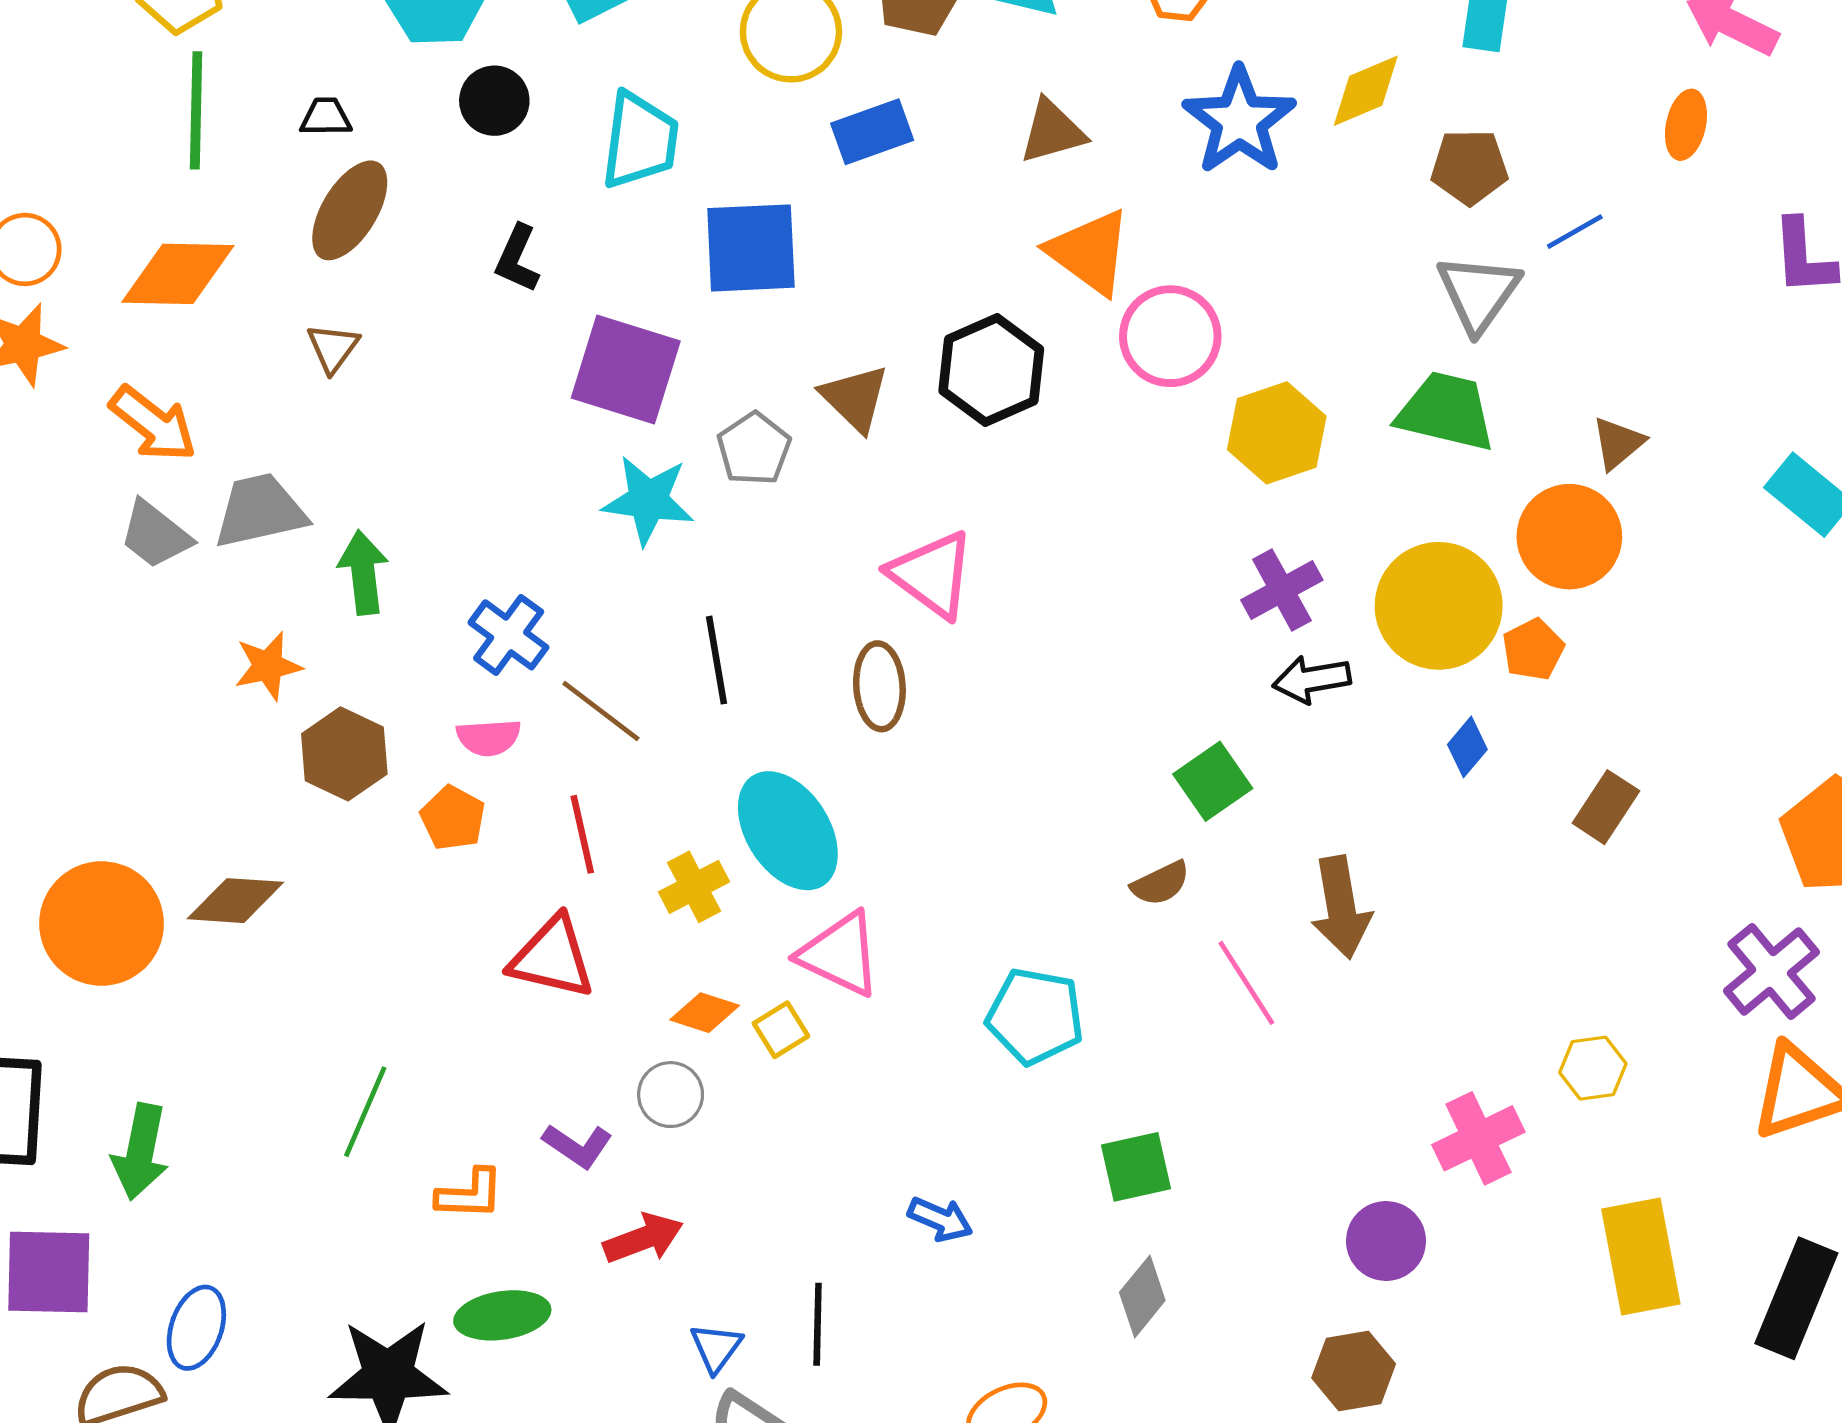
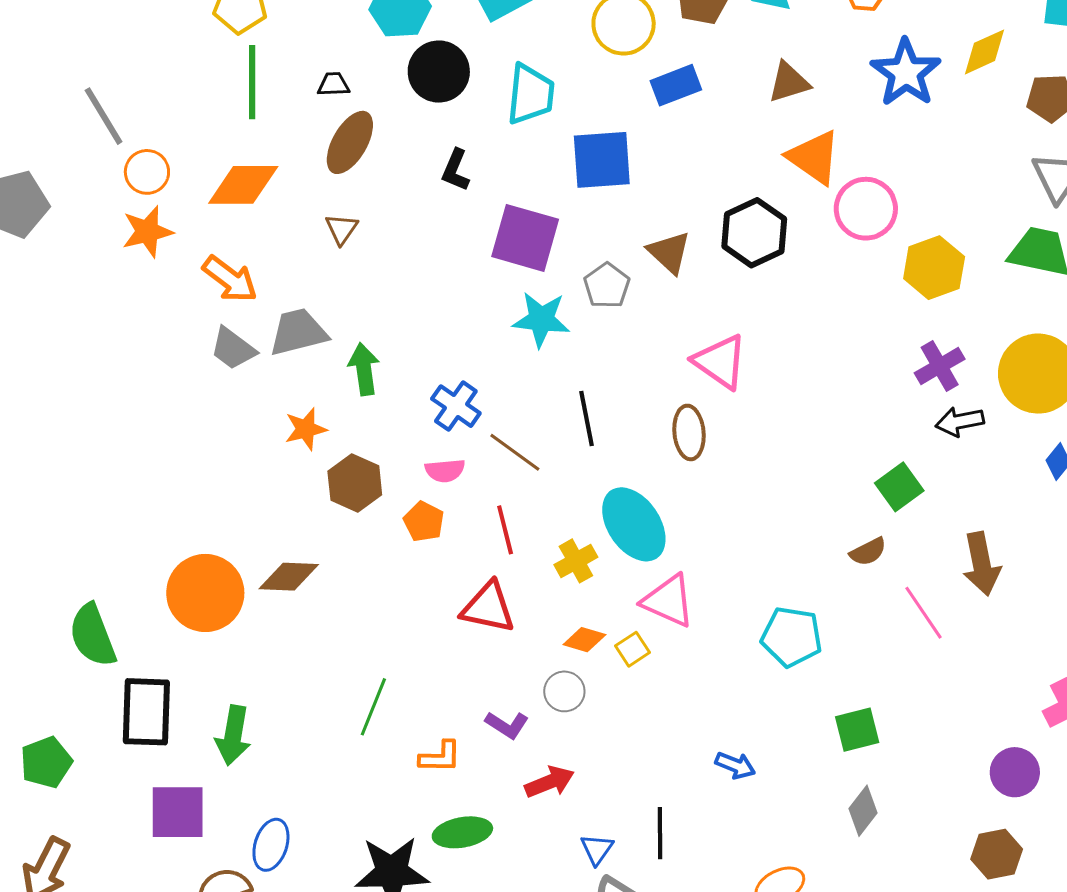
black circle: (494, 101) -> (439, 72), size x1.4

